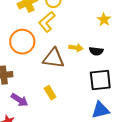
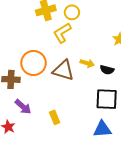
orange circle: (22, 42) -> (34, 63), moved
yellow rectangle: (50, 93) -> (55, 117), moved

